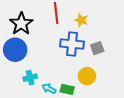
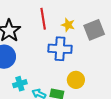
gray square: (97, 48) -> (94, 30), moved, size x1.5

